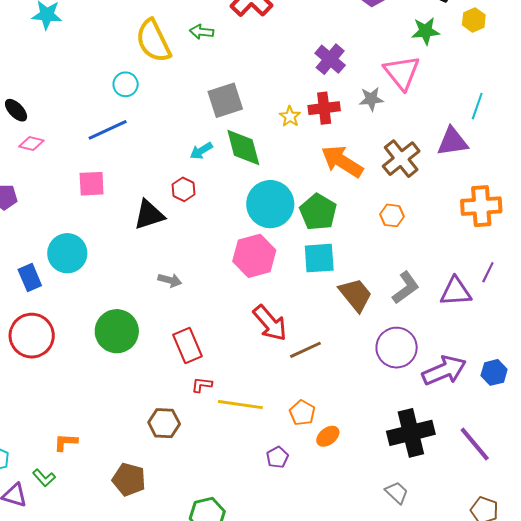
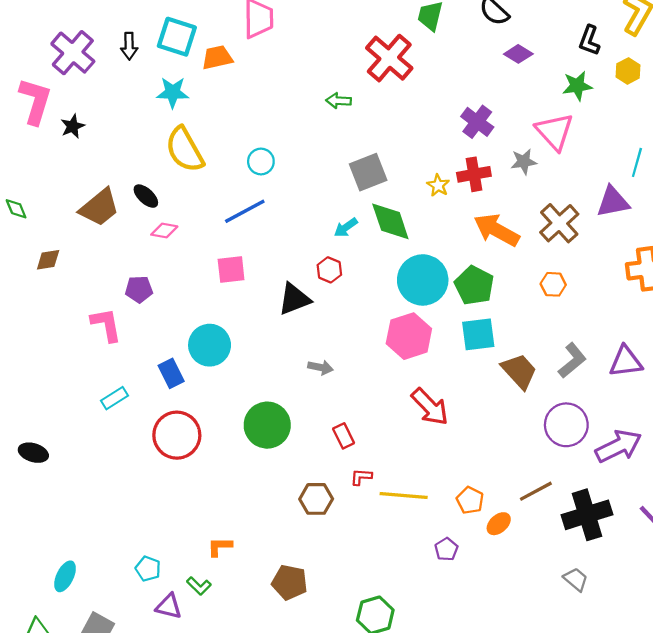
yellow semicircle: (153, 41) -> (185, 150), moved
red rectangle: (188, 346) -> (344, 436), size x0.7
brown line: (305, 350) -> (536, 491), moved
brown hexagon: (164, 423) -> (316, 499), moved

